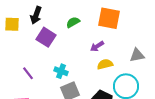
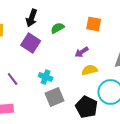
black arrow: (36, 15) -> (32, 18), moved
orange square: (109, 18) -> (94, 24), size x0.7

